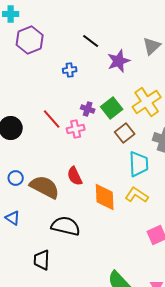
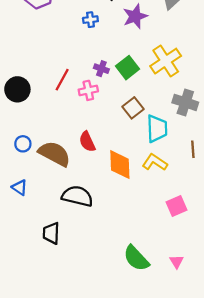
blue cross: (70, 70) -> (90, 20), moved
red line: (52, 119) -> (62, 80), turned 70
brown square: (125, 133) -> (133, 108), moved

